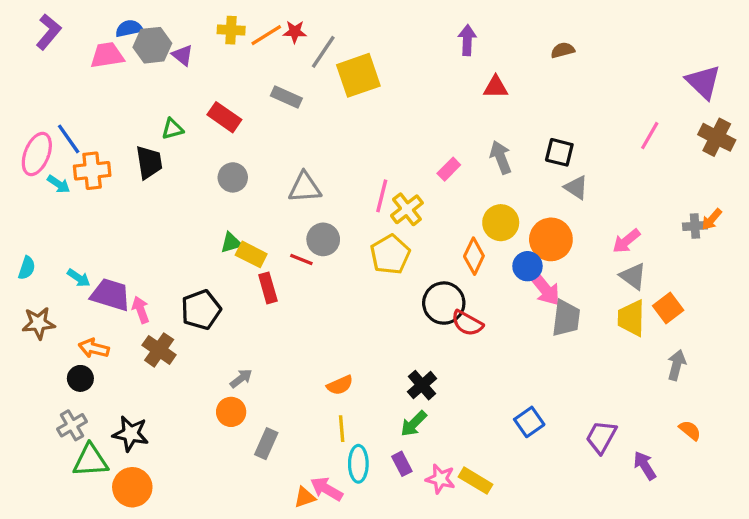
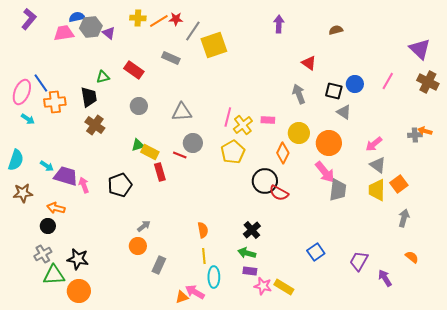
red triangle: (496, 87) -> (309, 63), moved, turned 35
pink rectangle: (449, 169) -> (268, 120), moved, turned 48
cyan arrow: (59, 184) -> (28, 119), moved
orange arrow: (712, 219) -> (425, 131), turned 64
blue circle: (527, 266) -> (355, 84), moved
cyan semicircle: (27, 268) -> (16, 160), size x1.5
brown cross: (159, 350) -> (95, 125), moved
orange semicircle: (340, 385) -> (203, 230), turned -77
green arrow: (414, 424) -> (247, 253), turned 60
purple rectangle: (402, 464) -> (250, 271), moved, turned -56

